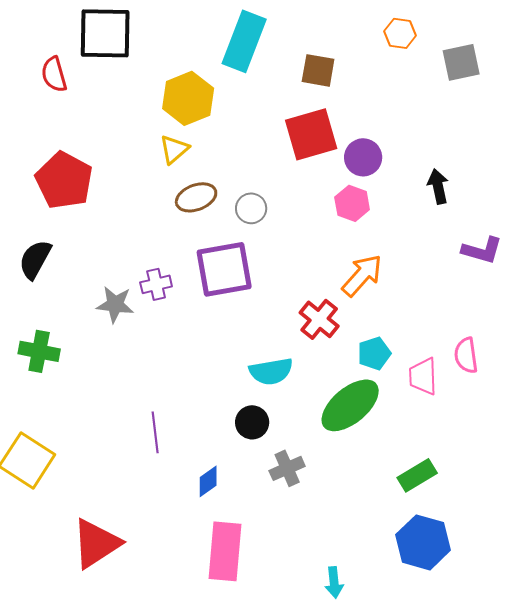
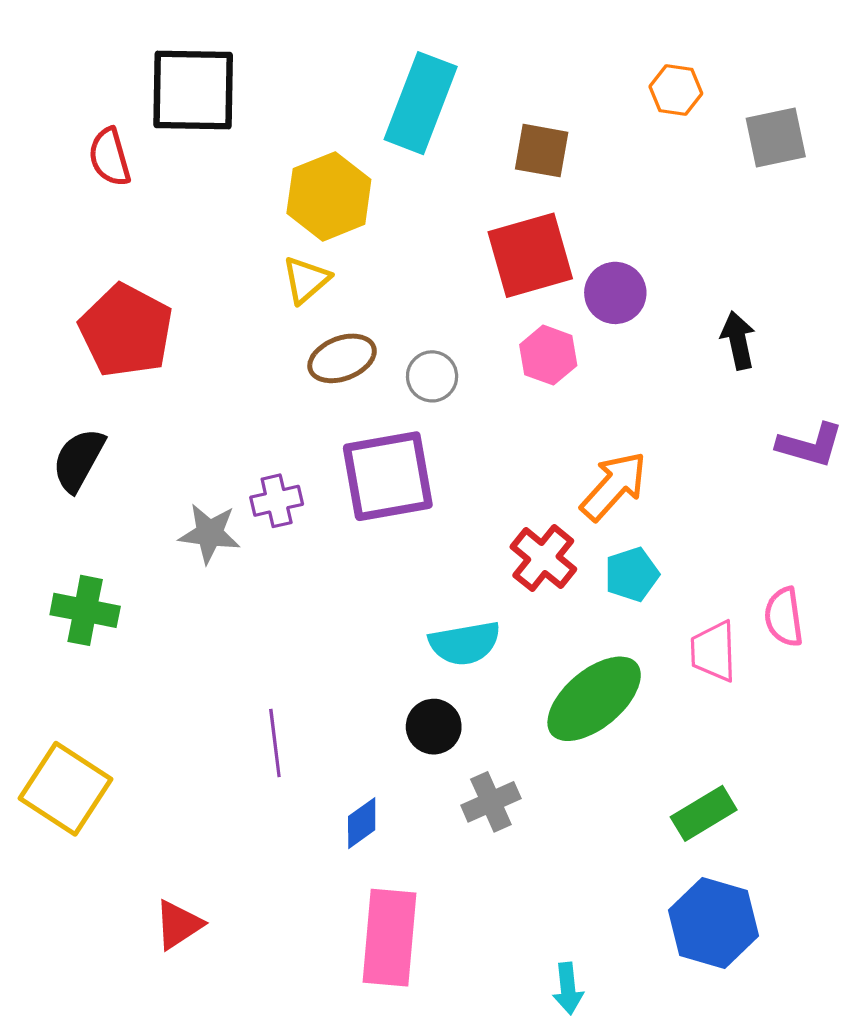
pink hexagon: (352, 203) -> (548, 355), moved
cyan pentagon: (374, 353) -> (632, 574), moved
red triangle: (96, 543) -> (178, 925), size x0.6

